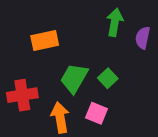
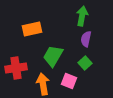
purple semicircle: (143, 38) -> (86, 39), moved
green square: (108, 78) -> (85, 63), moved

